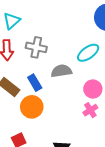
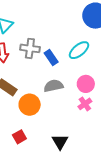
gray semicircle: (61, 71) -> (53, 86), moved
blue rectangle: (35, 83) -> (51, 57), moved

